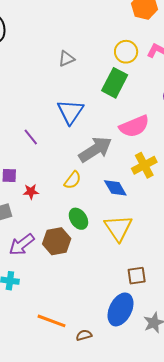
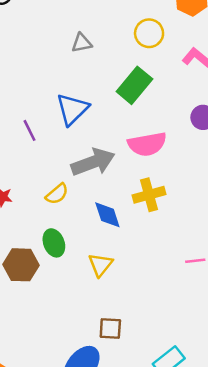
yellow circle: (126, 52) -> (149, 33), moved
purple line: (31, 137) -> (29, 130), moved
yellow triangle: (118, 228) -> (100, 265), size x0.7

